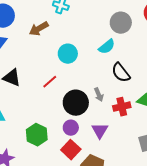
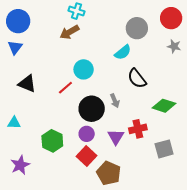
brown arrow: (39, 29) -> (69, 32), moved
cyan circle: (68, 54) -> (84, 69), moved
red cross: (122, 107) -> (138, 129), moved

